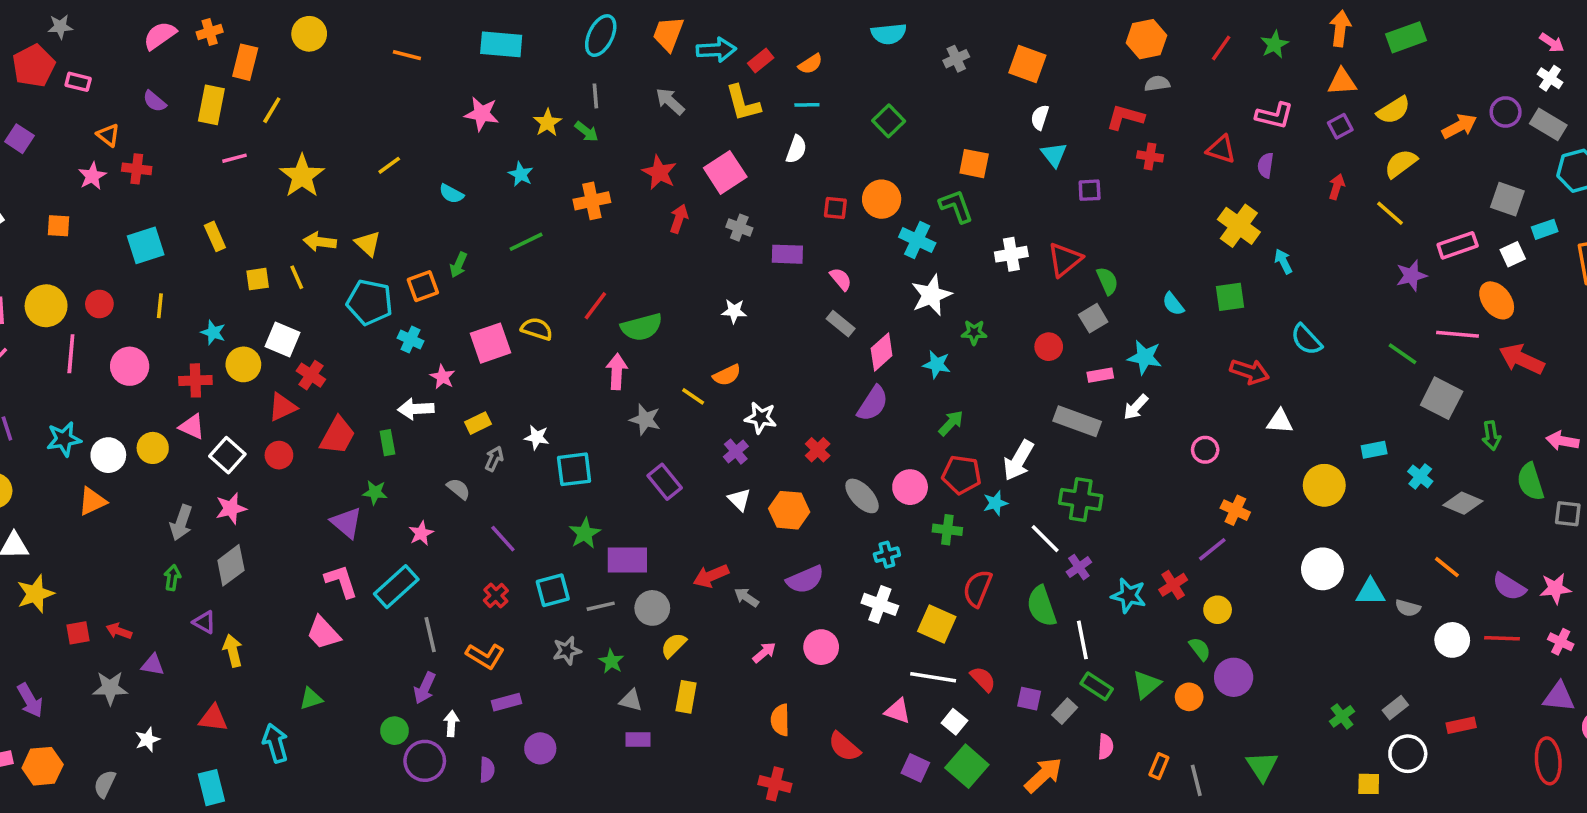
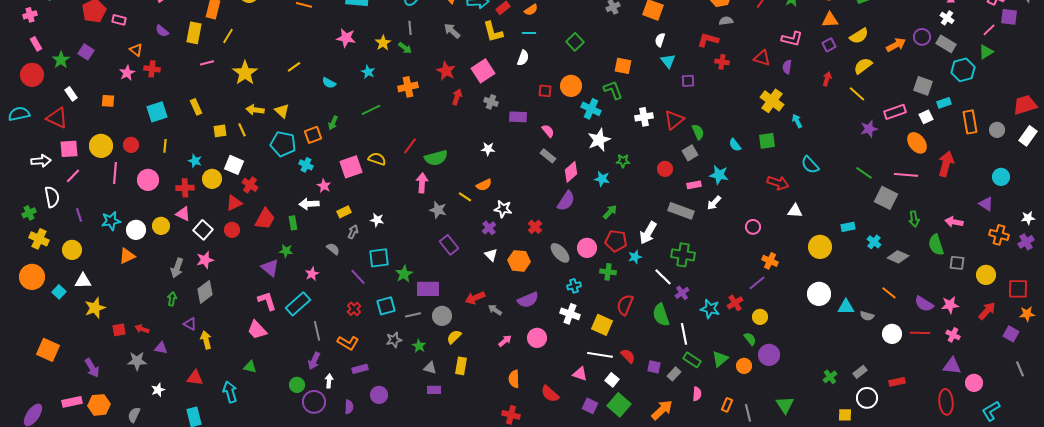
pink line: (1458, 334) -> (906, 175), moved
red arrow: (1522, 359) -> (946, 164), moved, turned 80
cyan square: (574, 469) -> (379, 258), moved
green triangle: (311, 699) -> (250, 367), turned 32

